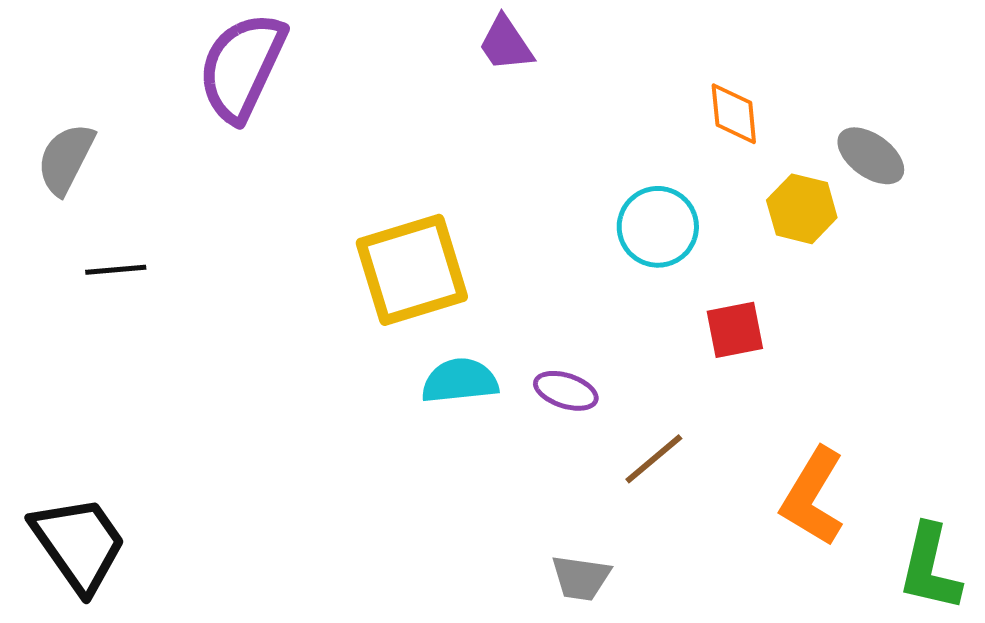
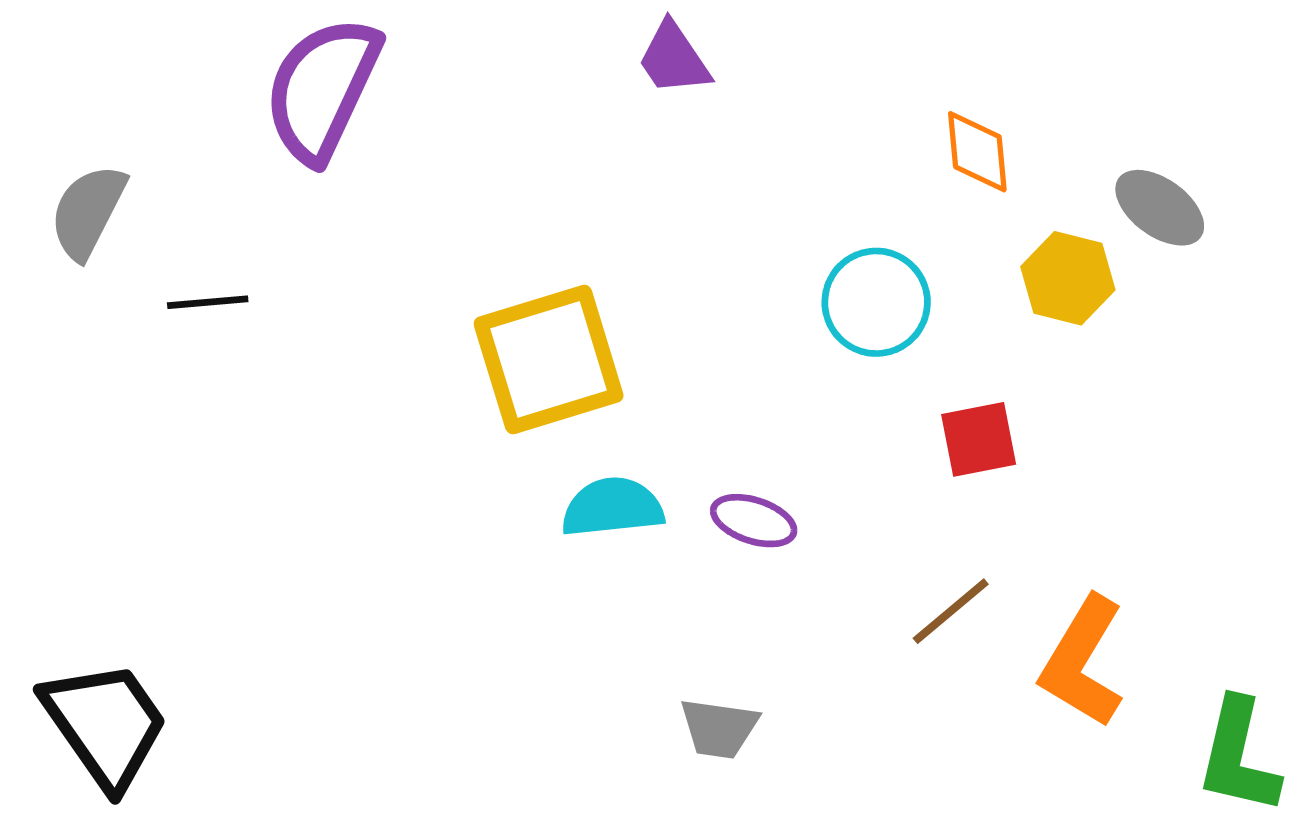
black line: (116, 270) -> (208, 302), moved
brown line: (654, 459) -> (951, 611), moved
gray trapezoid: (581, 578) -> (719, 728), moved

